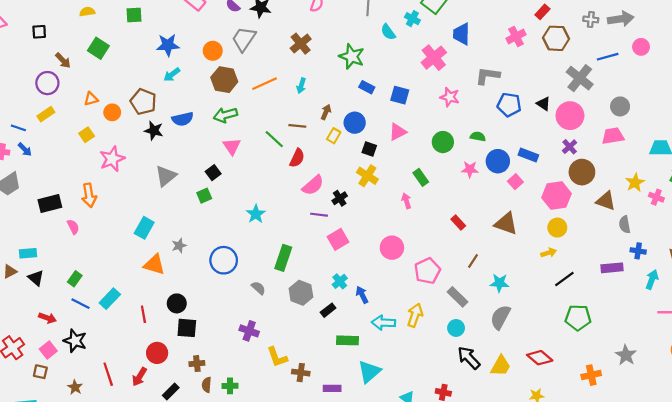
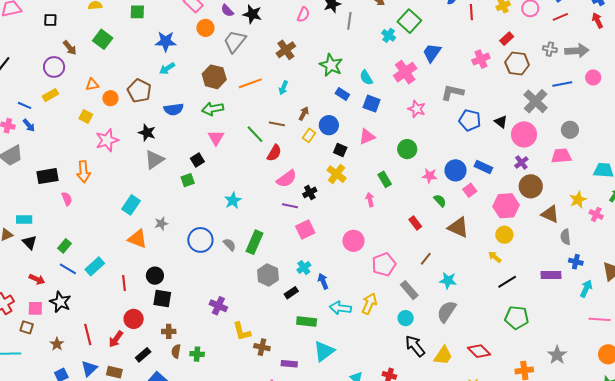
cyan semicircle: (388, 32) -> (366, 78), moved
blue trapezoid: (461, 34) -> (432, 53), turned 30
orange circle: (213, 51) -> (205, 28), moved
black star: (154, 131) -> (147, 133), moved
yellow square: (87, 135) -> (86, 117), turned -32
green semicircle: (478, 136) -> (440, 201), moved, turned 32
yellow arrow: (549, 253) -> (495, 257), turned -128
gray semicircle: (258, 288) -> (230, 245), moved
pink square: (48, 350) -> (35, 308), turned 35

